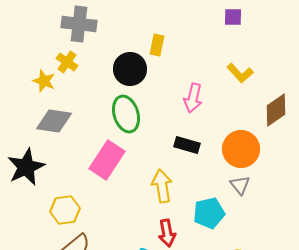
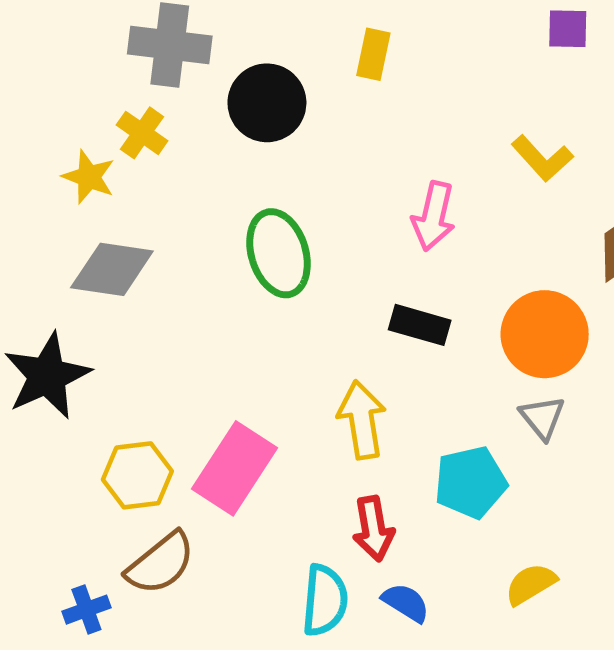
purple square: (233, 17) -> (568, 29), moved
yellow rectangle: (157, 45) -> (373, 54), moved
black circle: (130, 69) -> (267, 103), moved
pink rectangle: (107, 160) -> (235, 468), moved

